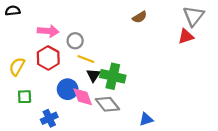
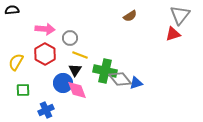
black triangle: (93, 75) -> (75, 70), moved
gray diamond: (107, 104) -> (120, 79), moved
blue triangle: (146, 119) -> (136, 83), moved

